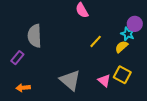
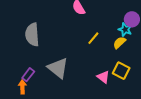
purple rectangle: (17, 58) -> (28, 75), moved
gray triangle: (70, 80) -> (58, 68), moved
orange arrow: (23, 88) -> (22, 87), turned 96

